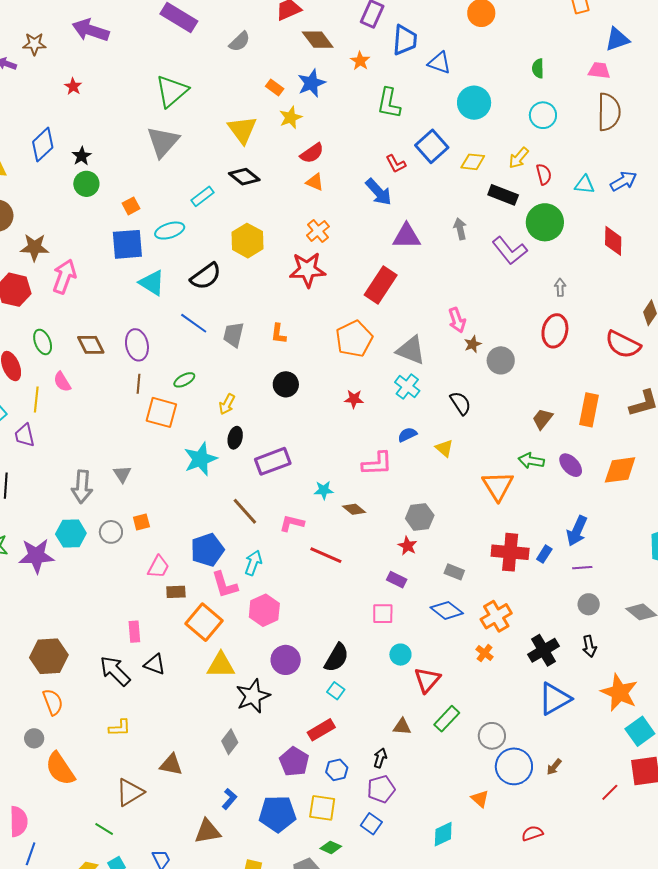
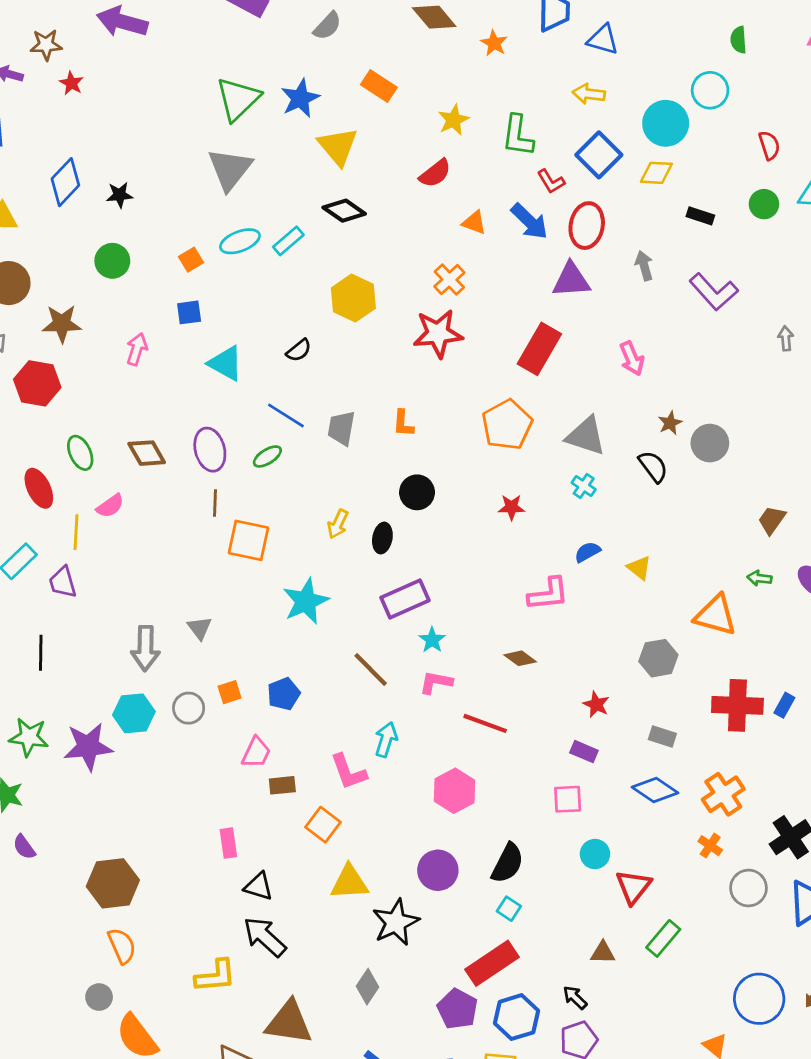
blue star: (311, 83) -> (300, 98), moved
red star: (73, 86) -> (71, 83), moved
orange rectangle: (275, 87) -> (379, 86), size x1.4
green L-shape: (389, 103) -> (518, 136), moved
cyan circle: (474, 103) -> (666, 123), moved
cyan circle: (543, 115) -> (710, 90), moved
yellow star: (291, 117) -> (454, 120), moved
black star: (82, 156) -> (120, 195), turned 30
yellow arrow: (519, 158) -> (589, 94), moved, turned 60
red semicircle: (544, 174) -> (769, 145), moved
orange triangle: (315, 182) -> (474, 223), moved
green circle: (86, 184) -> (112, 261), moved
black rectangle: (503, 195) -> (700, 216), size x0.7
green circle: (545, 222) -> (764, 204), moved, size x0.6
cyan ellipse: (170, 231) -> (240, 241), moved
blue square: (127, 244) -> (189, 312), size x0.6
pink arrow: (64, 276) -> (137, 349), moved, size x0.7
black semicircle: (206, 276) -> (299, 350), size x0.6
pink arrow: (457, 320) -> (632, 358), moved
red ellipse: (555, 331) -> (587, 226), moved
green ellipse: (184, 380) -> (267, 456), moved
pink semicircle: (62, 382) -> (110, 506), turned -90
cyan cross: (407, 387) -> (584, 486), size x0.7
black semicircle: (460, 403) -> (653, 467), moved
black ellipse: (235, 438) -> (382, 538), moved
green arrow: (531, 461) -> (759, 578), size x0.7
orange triangle: (498, 486) -> (715, 615), turned -40
cyan star: (324, 490) -> (432, 640), moved, turned -30
gray hexagon: (420, 517) -> (658, 658), moved
blue pentagon: (207, 550) -> (284, 694), moved, size x0.7
pink hexagon: (264, 610) -> (455, 791), moved
orange square: (204, 622) -> (323, 825), size x0.7
black arrow: (115, 671) -> (265, 937), moved
yellow L-shape: (120, 728) -> (215, 976), size x1.4
red rectangle: (321, 730) -> (492, 963), size x1.4
gray circle: (492, 736) -> (748, 888), moved
black arrow: (380, 758) -> (575, 998), turned -60
brown triangle: (171, 765) -> (289, 1022), size x1.5
blue hexagon: (337, 770) -> (516, 1017), size x1.5

